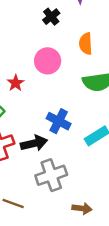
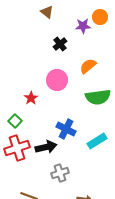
orange semicircle: (86, 44) -> (88, 66), turned 54
gray cross: (51, 175) -> (60, 173), size x0.7

